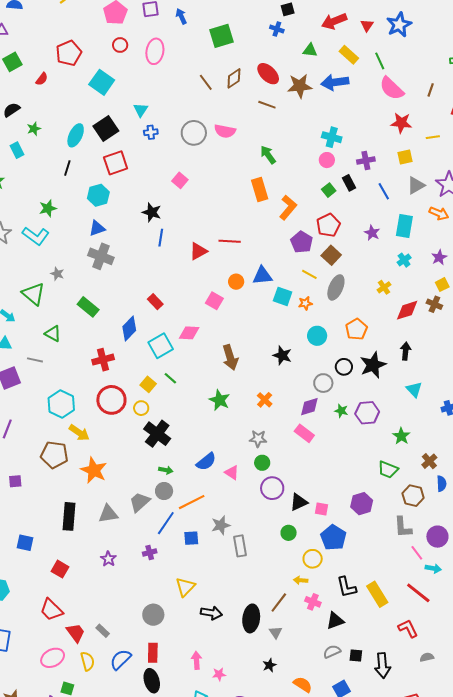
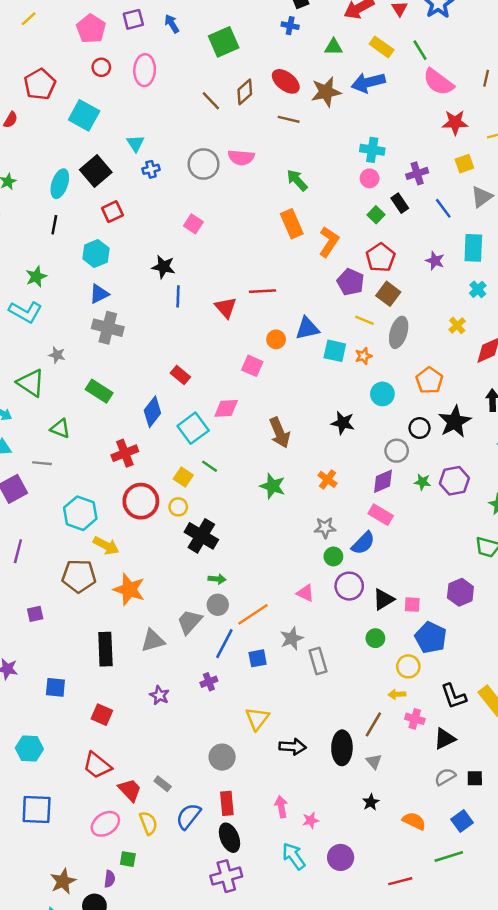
red square: (116, 163) -> (112, 212), size x0.7
red triangle: (198, 251) -> (226, 308), turned -36
blue semicircle: (206, 462) -> (363, 543), moved
pink triangle: (232, 473) -> (305, 593), moved

